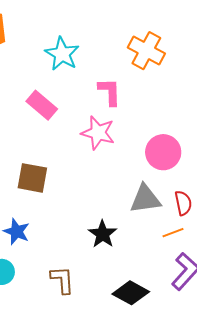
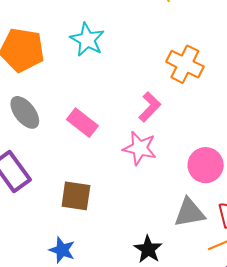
cyan star: (62, 54) -> (87, 40), moved
pink L-shape: (110, 92) -> (150, 107), turned 48

